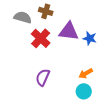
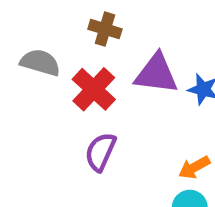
gray semicircle: (23, 17) -> (40, 63), moved
purple semicircle: (43, 77) -> (100, 152), moved

